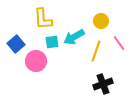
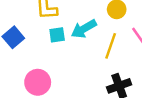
pink circle: (36, 61) -> (38, 82), moved

